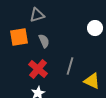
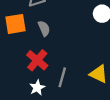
gray line: (70, 66) -> (62, 77), moved

